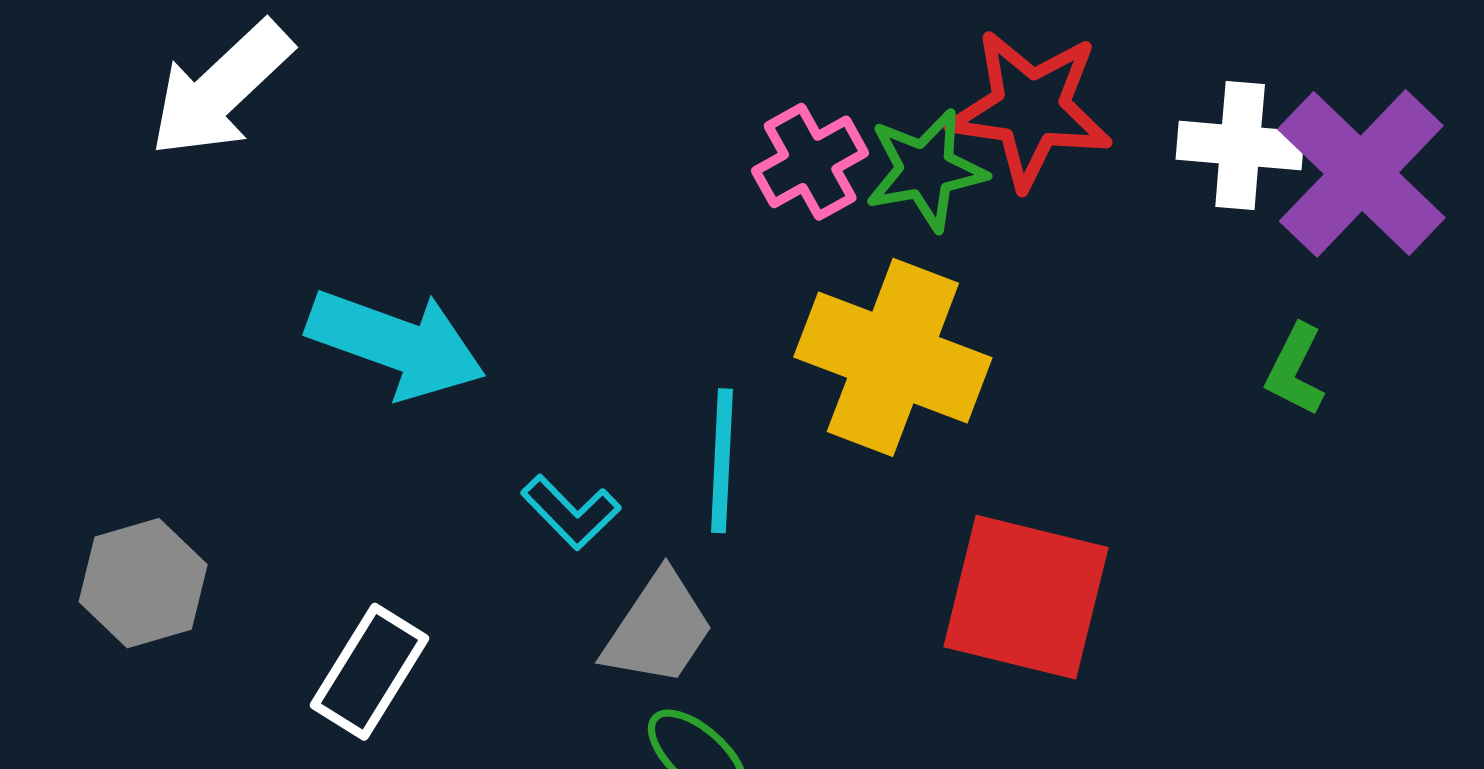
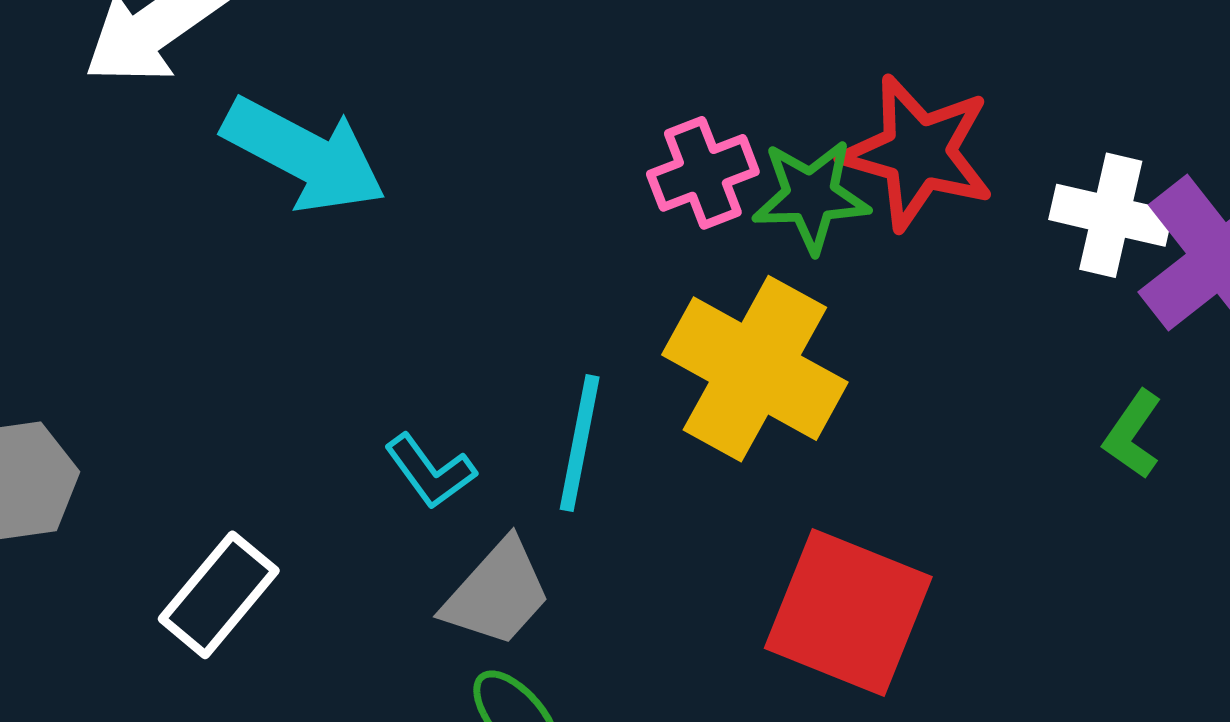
cyan arrow: (396, 344) -> (304, 155), moved

